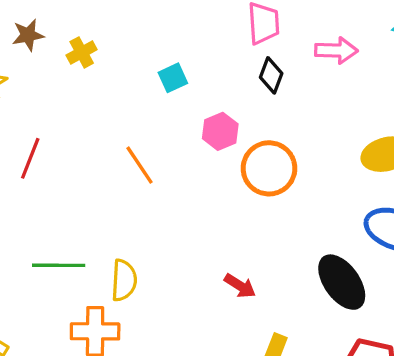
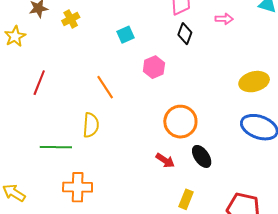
pink arrow: (336, 50) -> (224, 19), size x0.7
orange circle: (269, 168) -> (180, 122), moved
yellow semicircle: (124, 280) -> (91, 125), moved
black ellipse: (342, 282) -> (202, 156), moved, size x0.7

